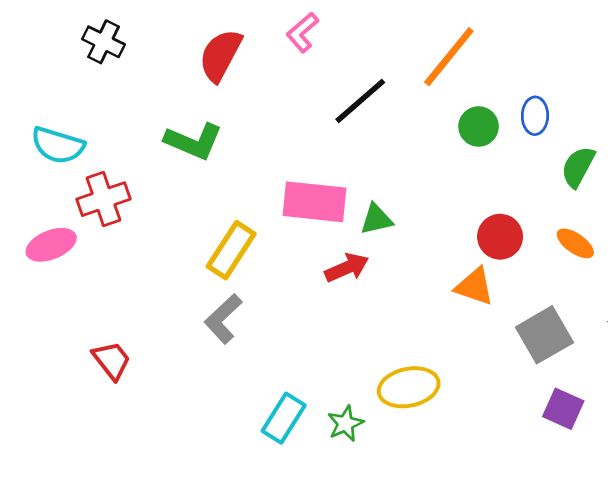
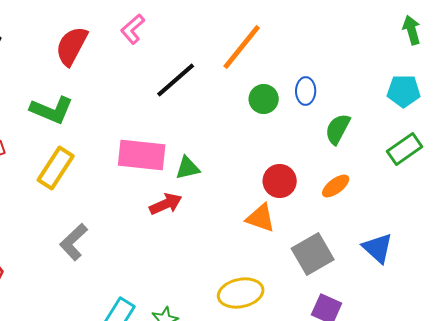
orange ellipse: (575, 243) -> (336, 186), turned -72
yellow rectangle: (231, 250) -> (56, 168), moved
yellow ellipse: (409, 387) -> (241, 293), moved

